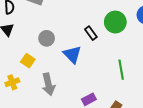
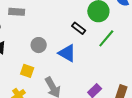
green line: (121, 70) -> (106, 38), moved, turned 66

